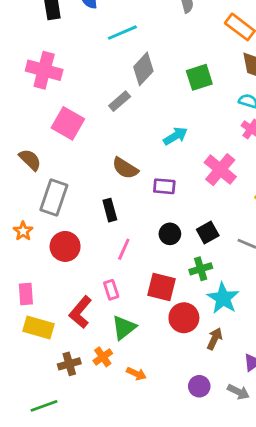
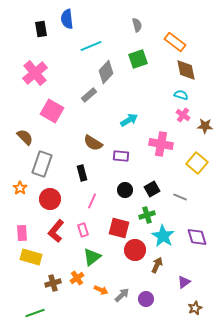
pink cross: (44, 70) -> (35, 73), turned 35
green square: (199, 77) -> (138, 59), moved
pink cross: (220, 170) -> (161, 144), turned -30
red L-shape: (80, 312) -> (56, 231), moved
gray arrow: (238, 392) -> (122, 295), moved, turned -70

